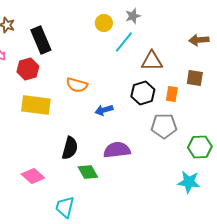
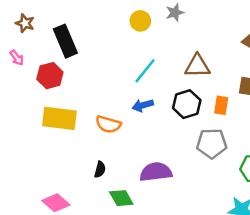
cyan line: (124, 42) -> (145, 71), moved
orange semicircle: (77, 85) -> (108, 124), moved
blue arrow: (104, 110) -> (143, 105), moved
black semicircle: (70, 148) -> (100, 170), size x0.6

